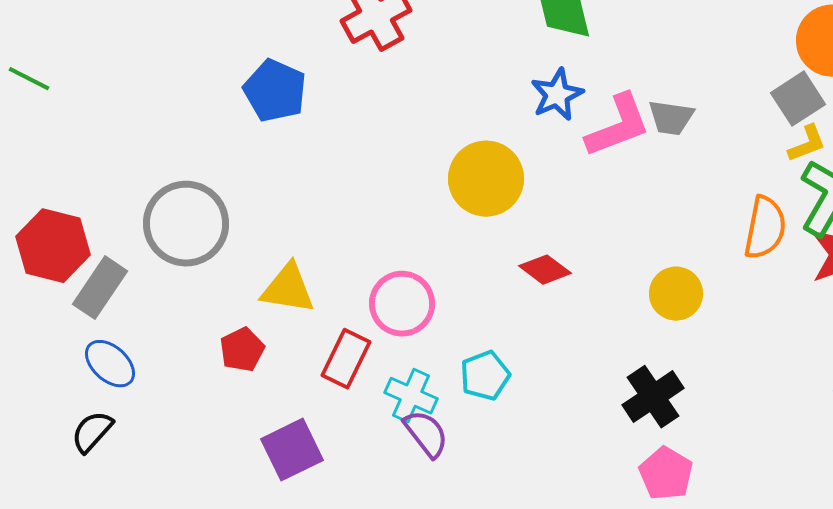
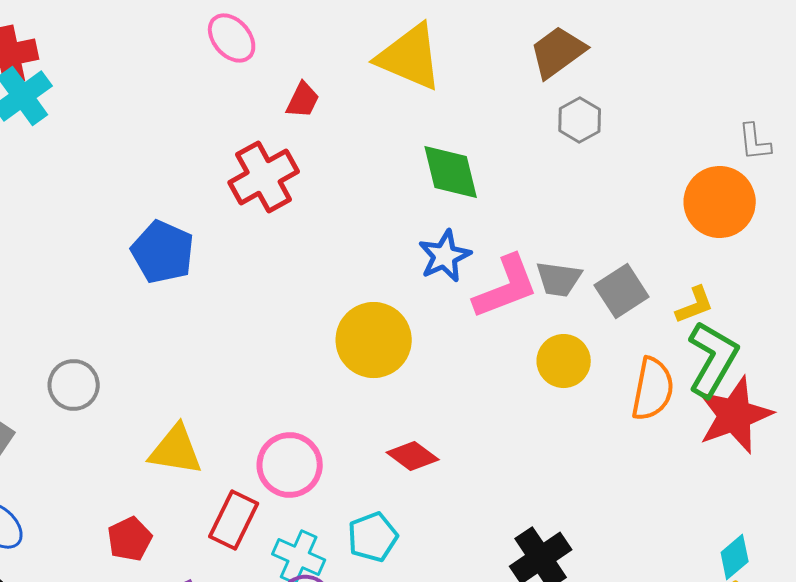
gray square: (798, 99) -> (622, 291), moved
gray circle: (186, 224) -> (74, 385), size x0.6
red diamond: (545, 270) -> (413, 456), moved
yellow circle: (676, 294) -> (564, 361), moved
red pentagon: (242, 350) -> (130, 539), moved

